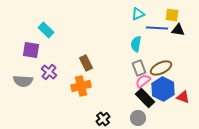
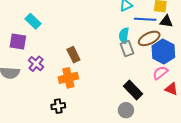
gray rectangle: (139, 68) -> (127, 49), moved
brown ellipse: (161, 68) -> (149, 38), moved
pink semicircle: (143, 81) -> (160, 73), moved
blue hexagon: (163, 89) -> (163, 52), moved
black cross: (103, 119) -> (58, 106), moved, turned 32

